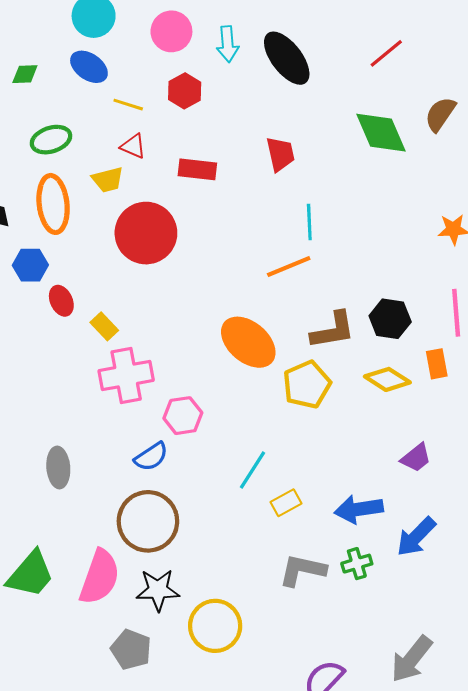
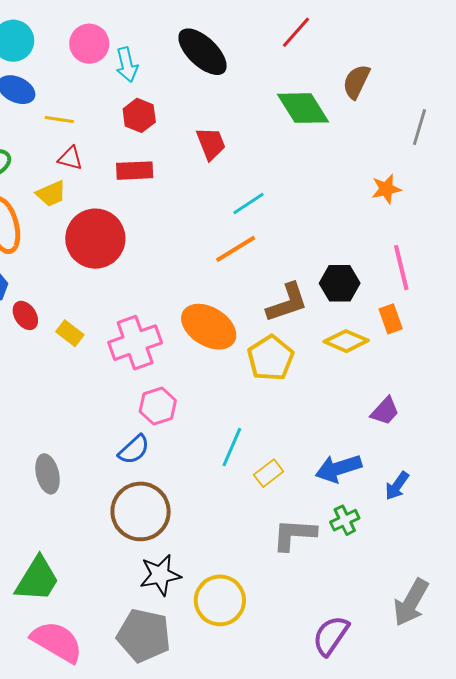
cyan arrow: (228, 44) -> (127, 65), moved
red hexagon: (185, 91) -> (139, 115), moved
cyan line: (309, 222) -> (248, 204), turned 68
pink cross: (126, 376) -> (135, 343), moved
blue arrow: (416, 537) -> (397, 486), size x0.7
pink semicircle: (100, 577) -> (57, 642), moved, turned -70
gray pentagon: (131, 649) -> (144, 635), size x1.4

